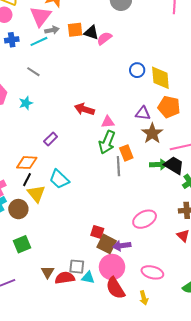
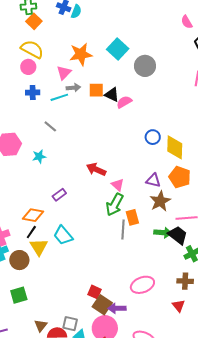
pink triangle: (41, 16) -> (64, 73), size x0.7
pink triangle: (108, 122) -> (118, 185), turned 40

